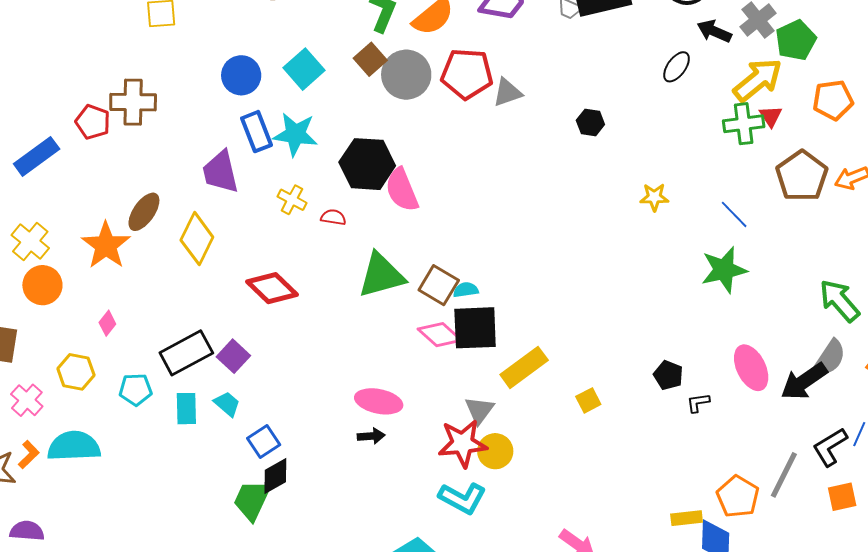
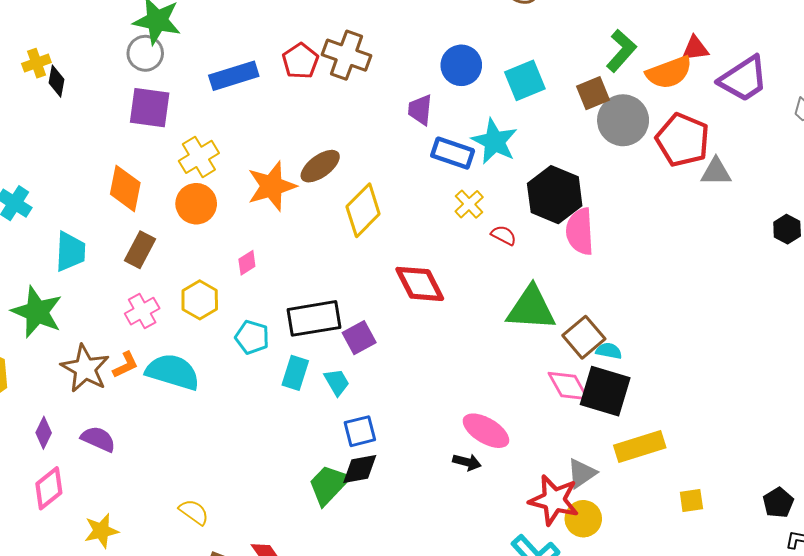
blue rectangle: (256, 132) -> (453, 153), moved, turned -69
purple trapezoid: (221, 172) -> (420, 110), moved, size x0.7

